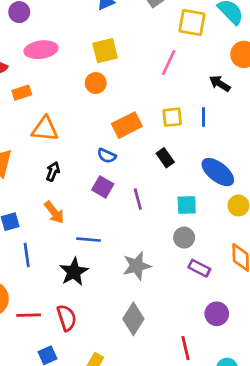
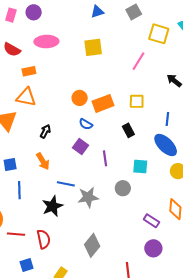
orange circle: (96, 83) -> (80, 98), moved
blue line: (204, 117) -> (167, 119), moved
orange triangle: (45, 129) -> (26, 97), moved
gray circle: (184, 238) -> (123, 188), moved
gray star: (137, 266) -> (88, 197), moved
purple rectangle: (199, 268) -> (151, 221), moved

